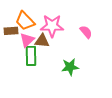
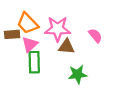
brown triangle: (42, 41) -> (66, 47), moved

